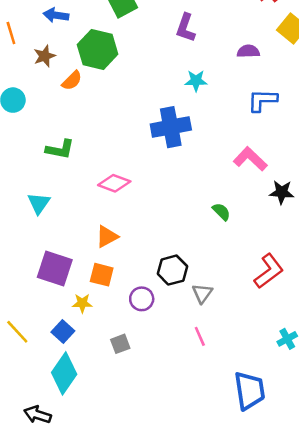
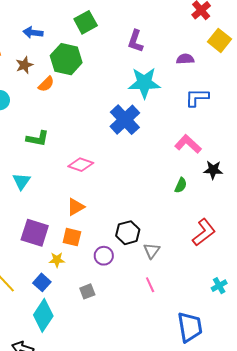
cyan star: (196, 81) -> (144, 83), size x1.8
blue cross: (171, 127) -> (125, 120), turned -32
green semicircle: (221, 212) -> (181, 185), moved, turned 70

